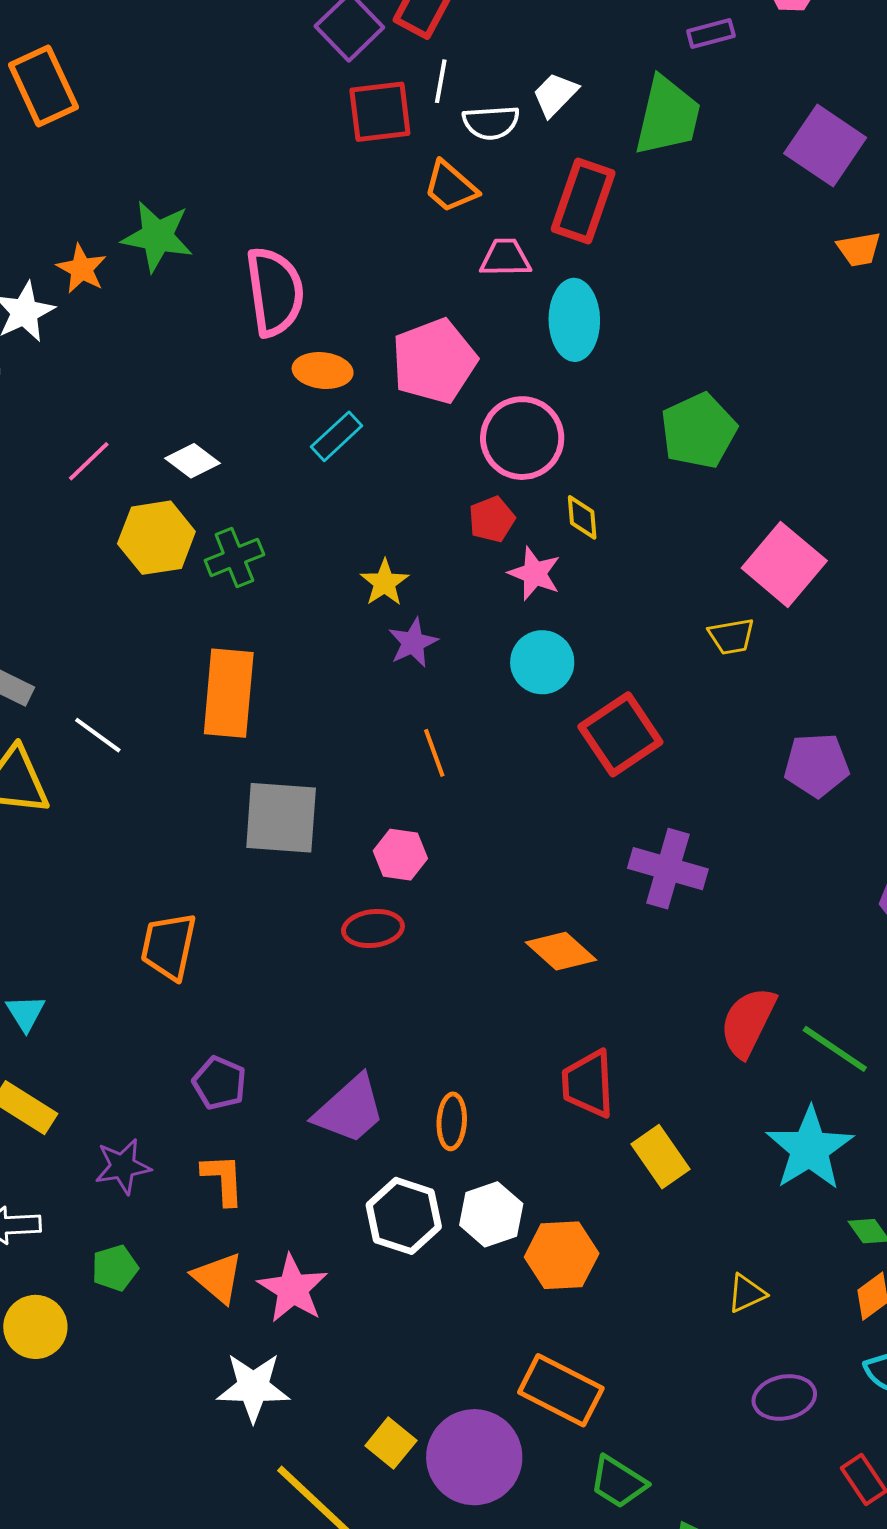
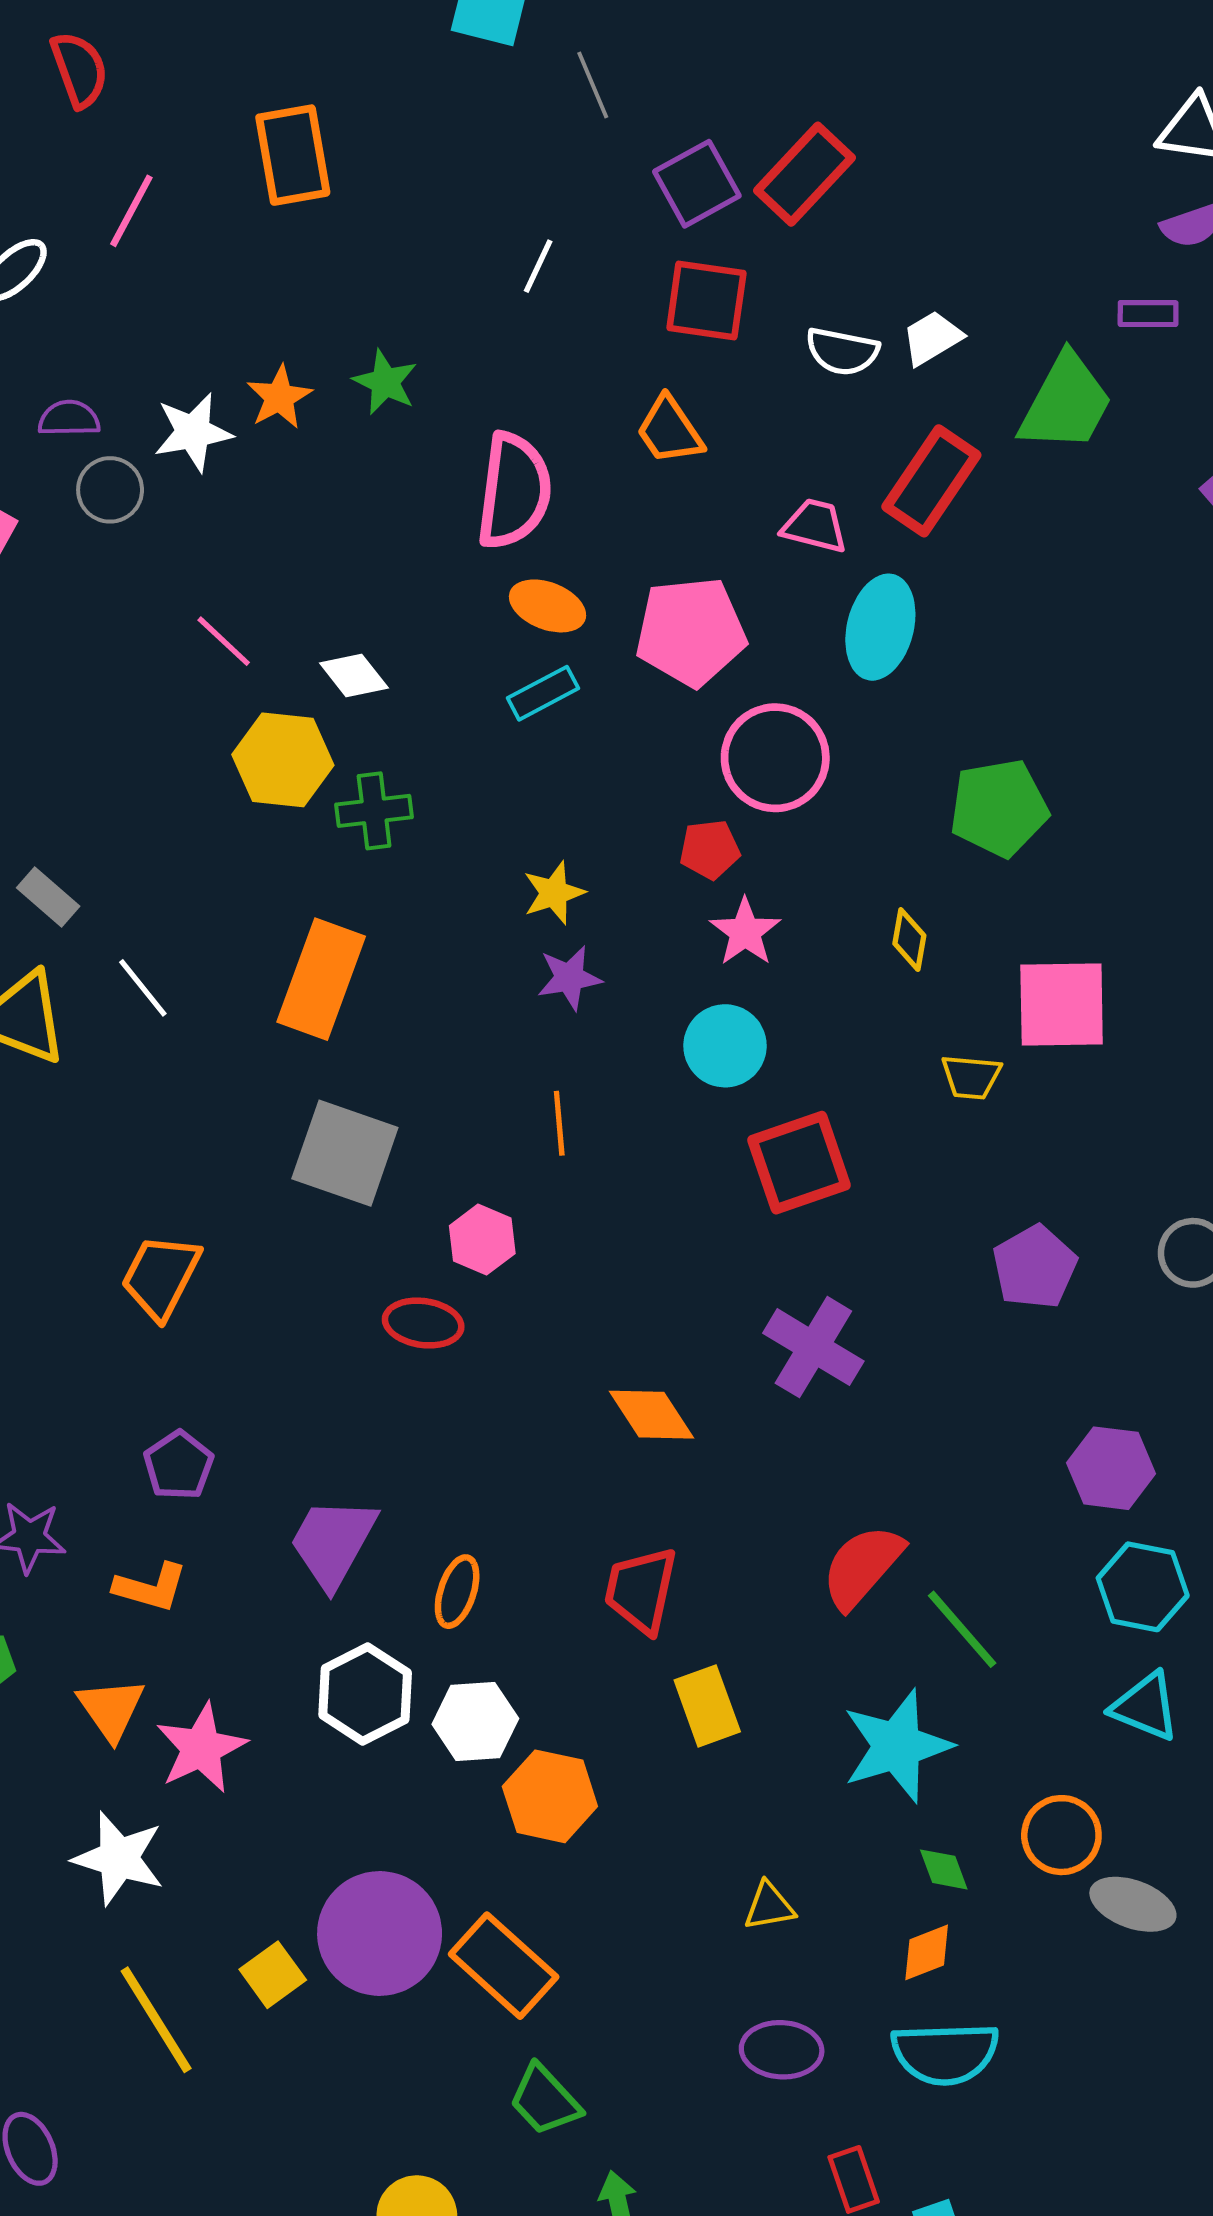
white line: (441, 81) -> (538, 266), moved
orange trapezoid: (450, 187) -> (670, 430), moved
green star: (157, 236) -> (385, 382), size x0.7
pink line: (89, 461) -> (224, 641), turned 72
yellow diamond: (582, 517) -> (909, 940), moved
pink square: (784, 564) -> (1062, 1004), turned 34
purple pentagon: (817, 765) -> (1035, 1267), turned 30
purple trapezoid: (350, 1110) -> (333, 1542), turned 146
orange L-shape: (223, 1179) -> (151, 1587), turned 94
purple circle: (474, 1457) -> (380, 1933), moved

